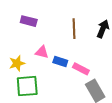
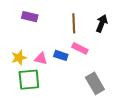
pink triangle: (42, 52) -> (41, 59), moved
pink rectangle: (81, 69) -> (80, 48), moved

